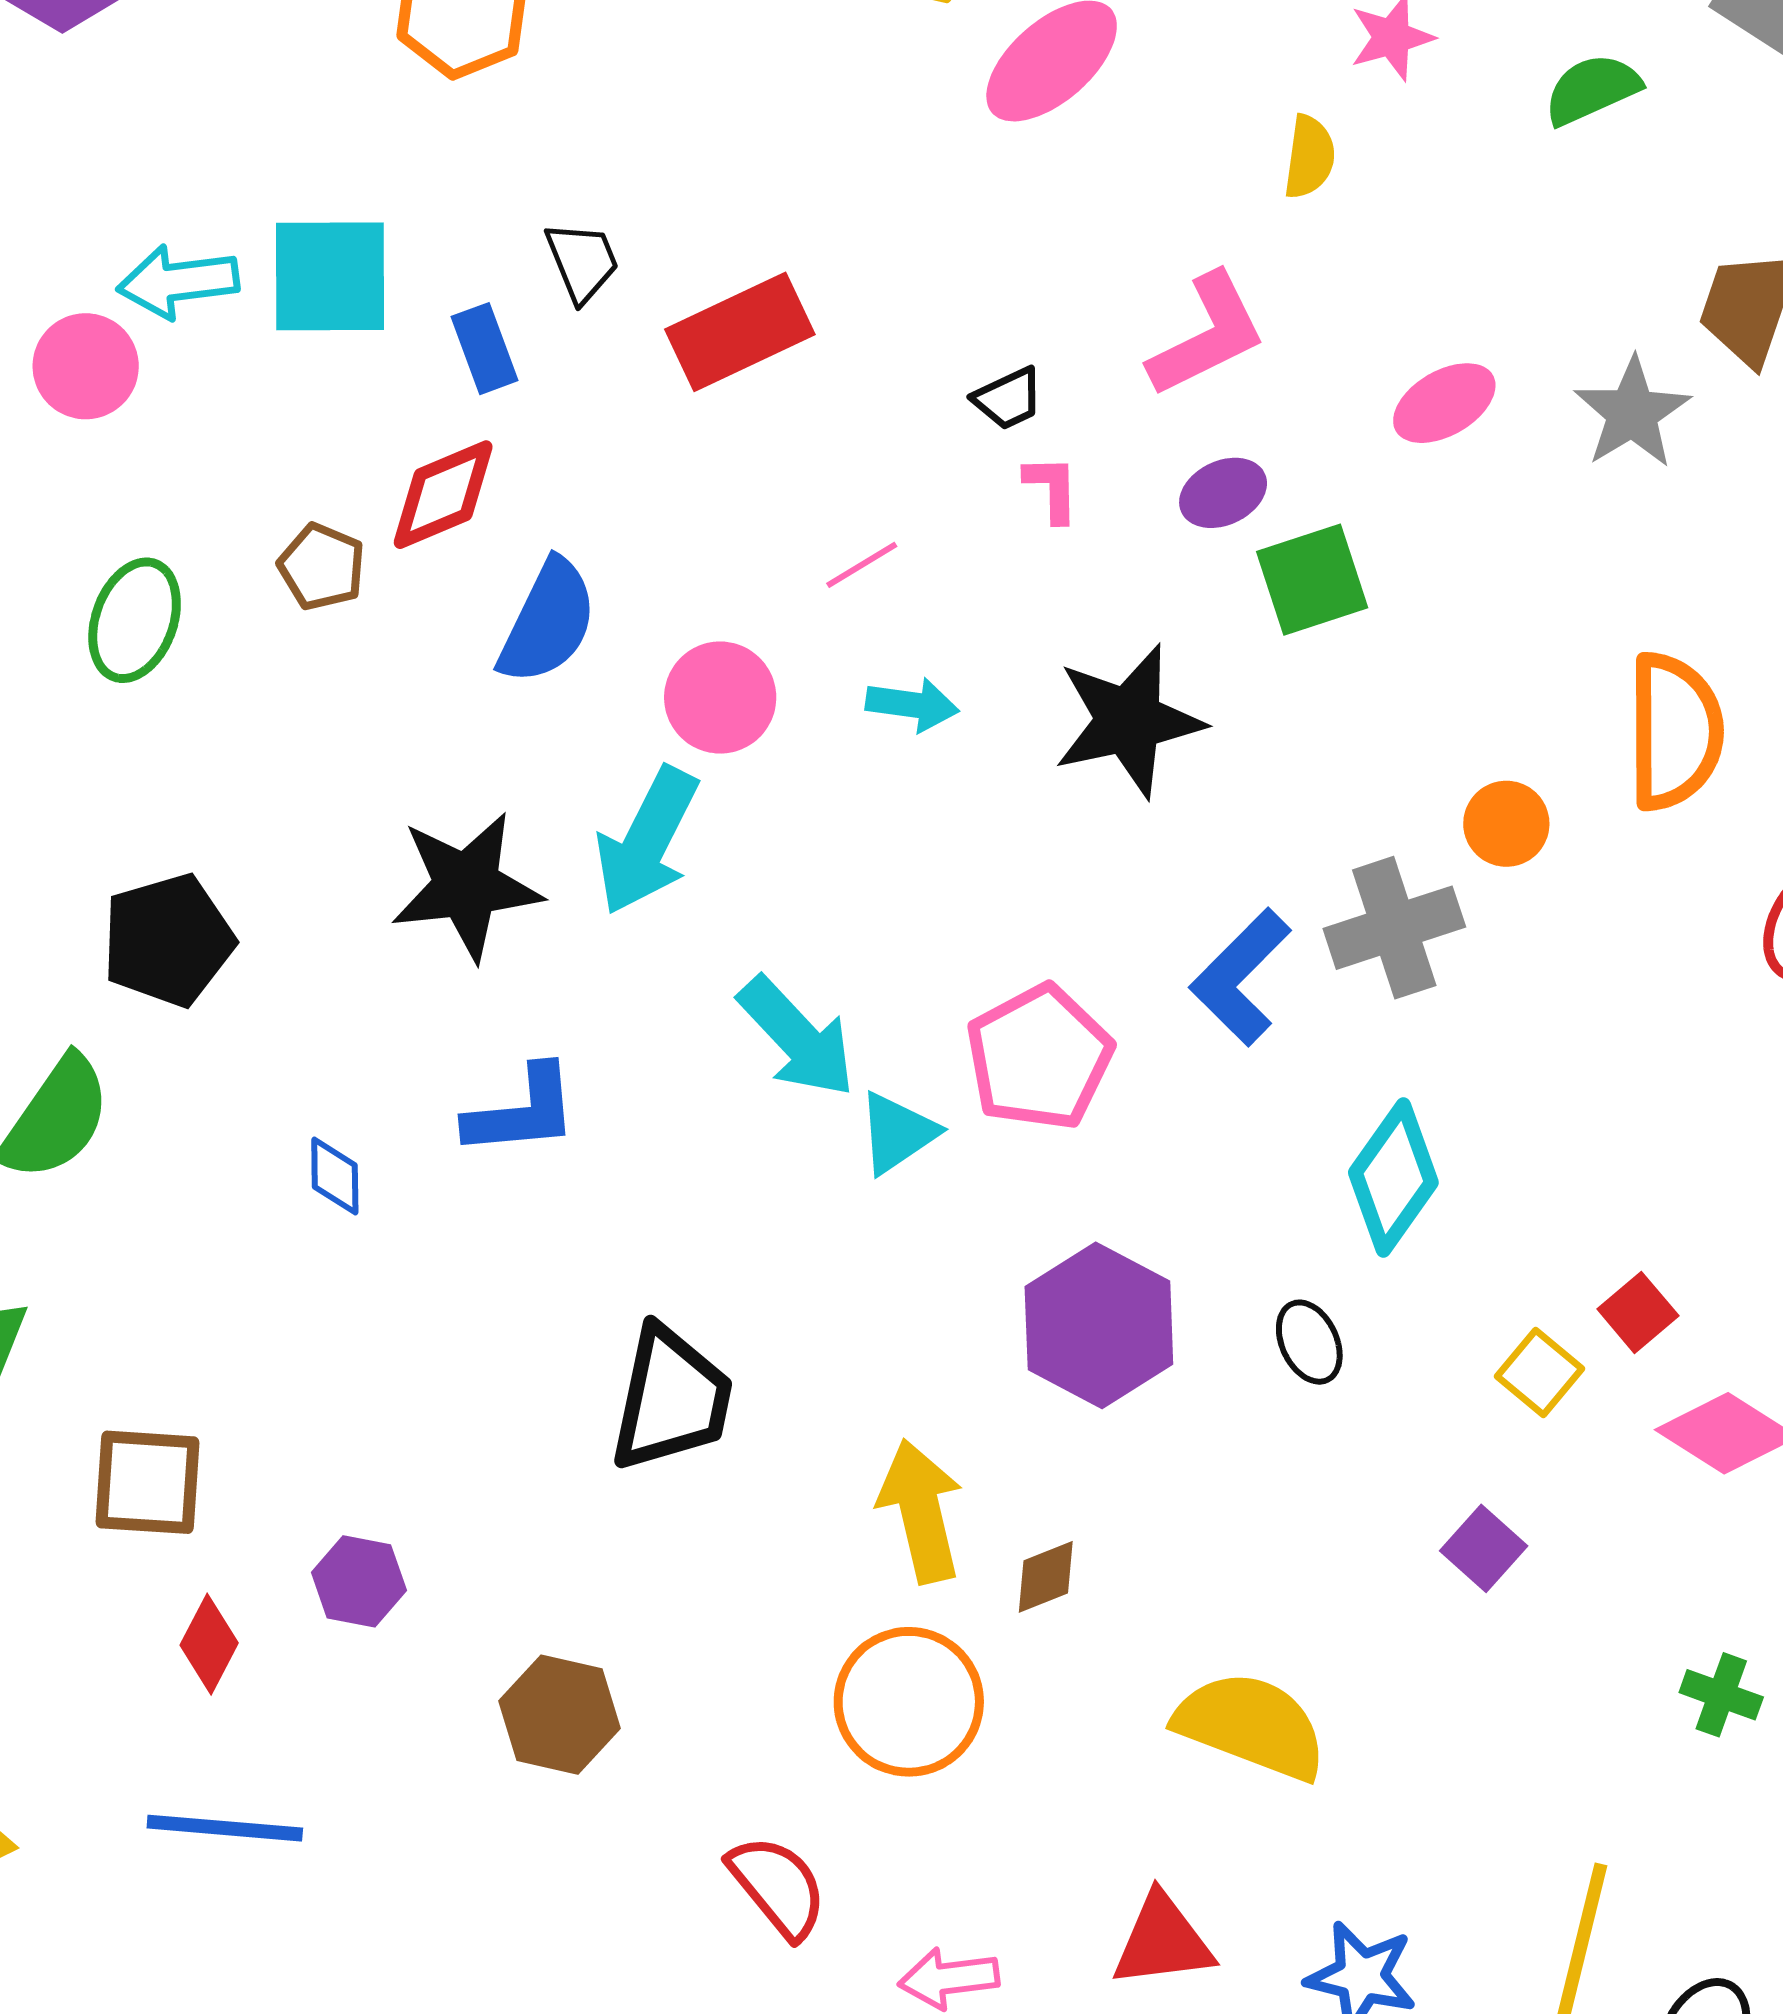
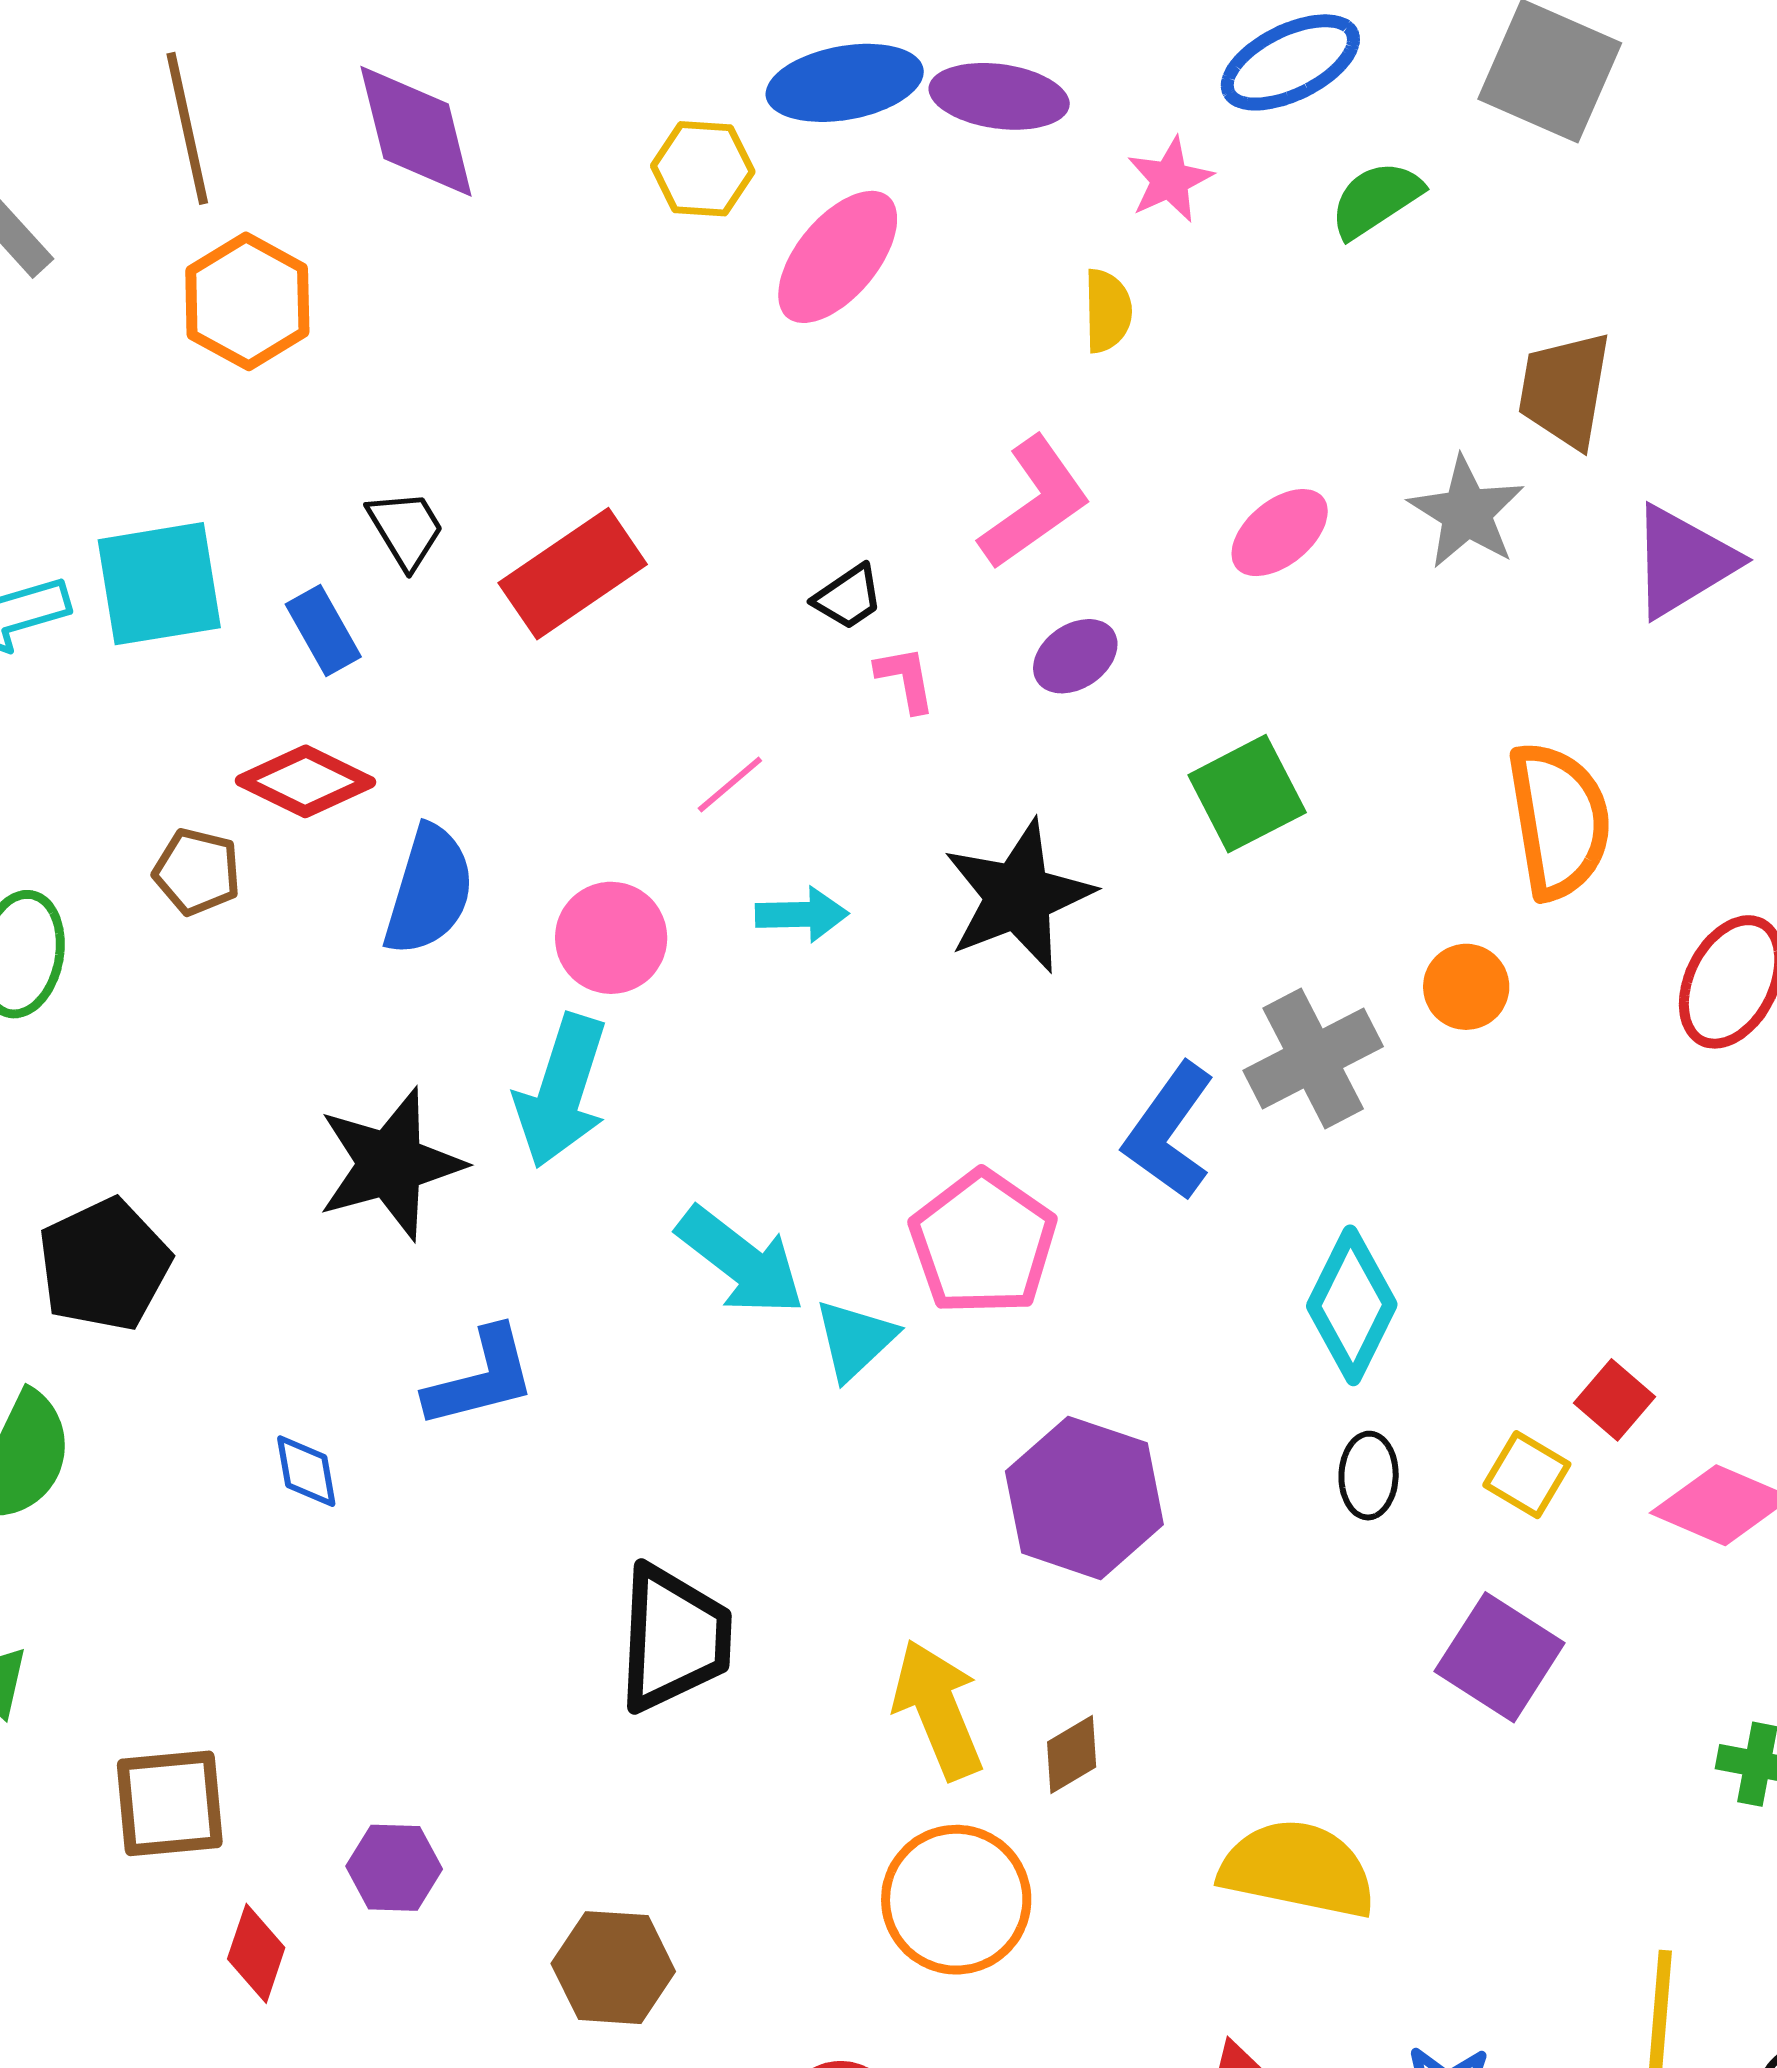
red diamond: (443, 495) -> (306, 781), turned 58
green square: (1312, 580) -> (1247, 794), moved
orange circle: (1506, 824) -> (1466, 987), moved
black ellipse: (1309, 1342) -> (1369, 1476), moved, turned 36
purple square: (1484, 1548) -> (1500, 1657), size x1.5

